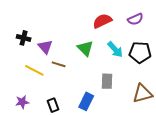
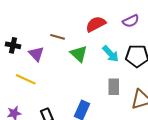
brown line: (59, 64) -> (58, 37), moved
gray rectangle: (107, 81) -> (114, 87), moved

